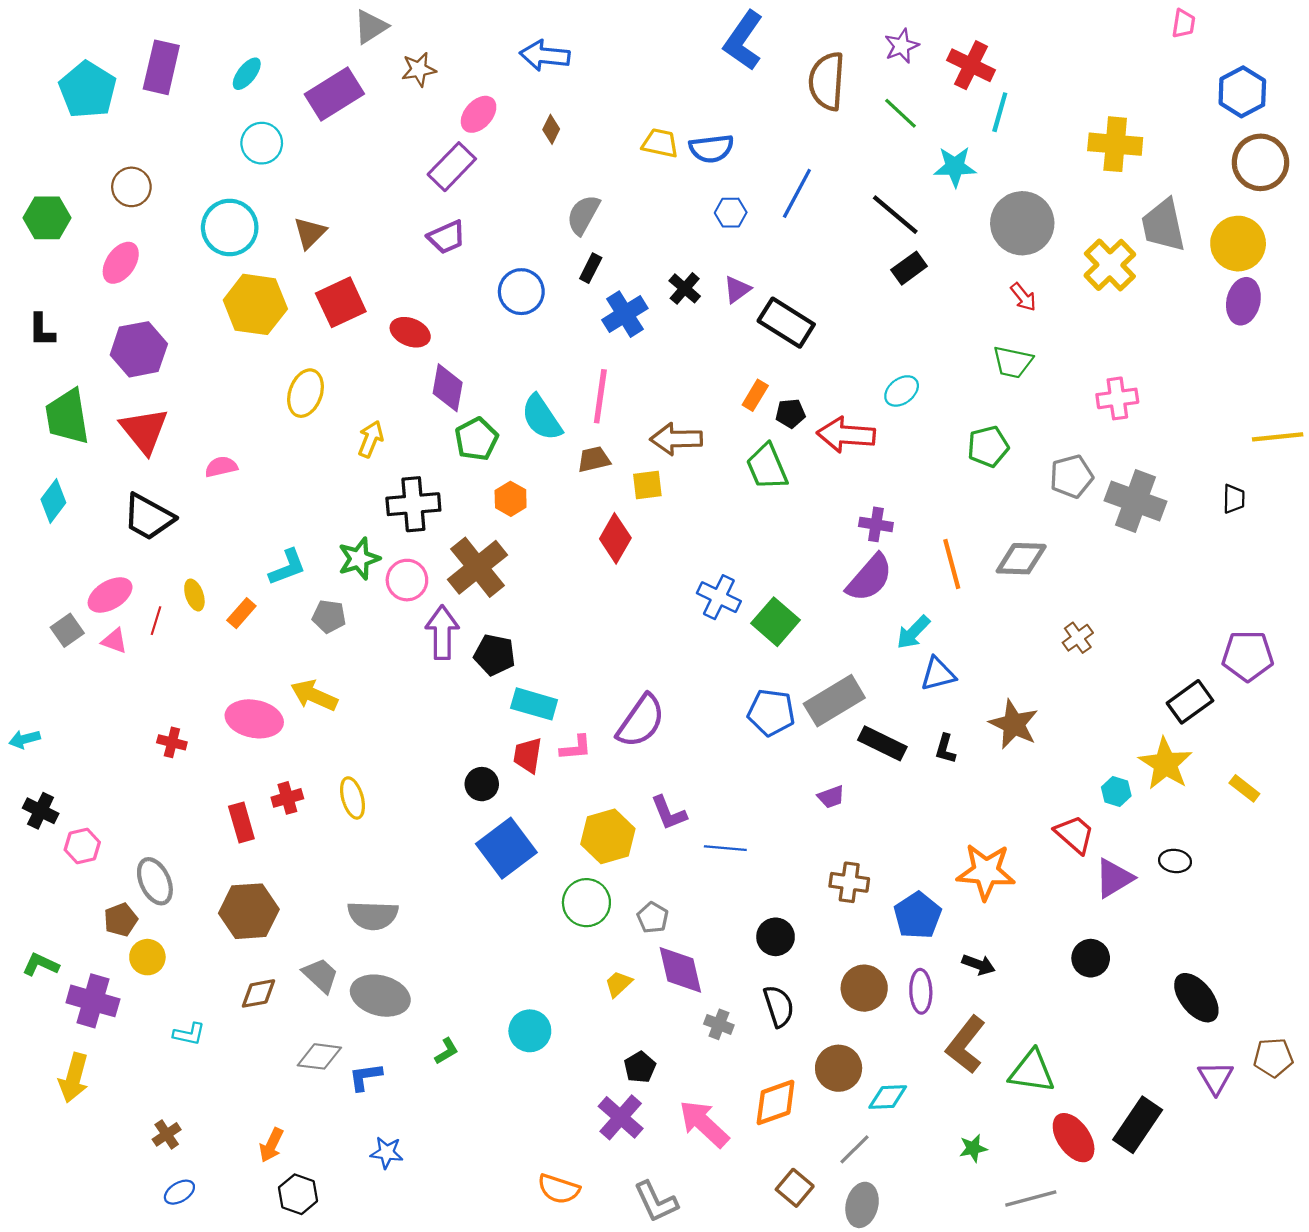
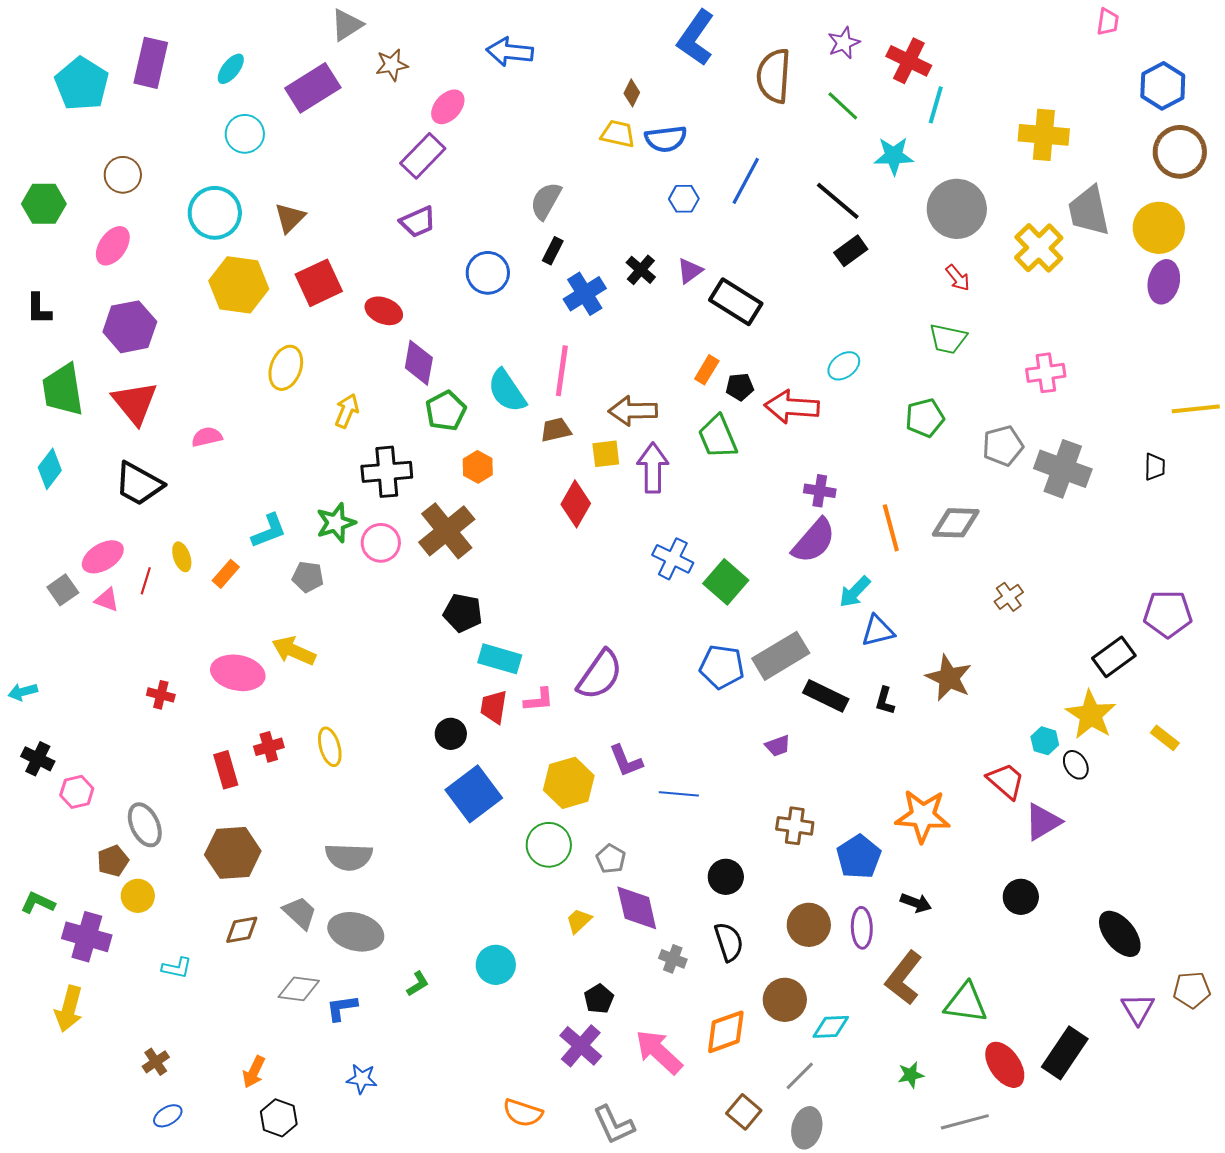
brown diamond: (551, 129) -> (632, 93), moved
purple arrow: (442, 632) -> (653, 468), moved
black ellipse: (1175, 861) -> (1076, 765), moved, turned 52

